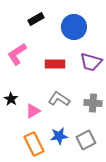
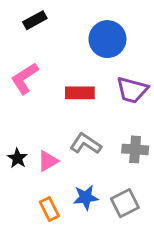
black rectangle: (36, 19) -> (35, 20), moved
black star: (11, 99) -> (17, 158), moved
orange rectangle: (34, 144) -> (49, 209), size x0.7

